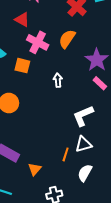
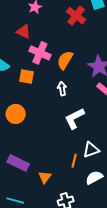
orange semicircle: (67, 39) -> (65, 60), moved
white L-shape: (83, 116) -> (74, 118), moved
white semicircle: (85, 173) -> (94, 178), turned 36

